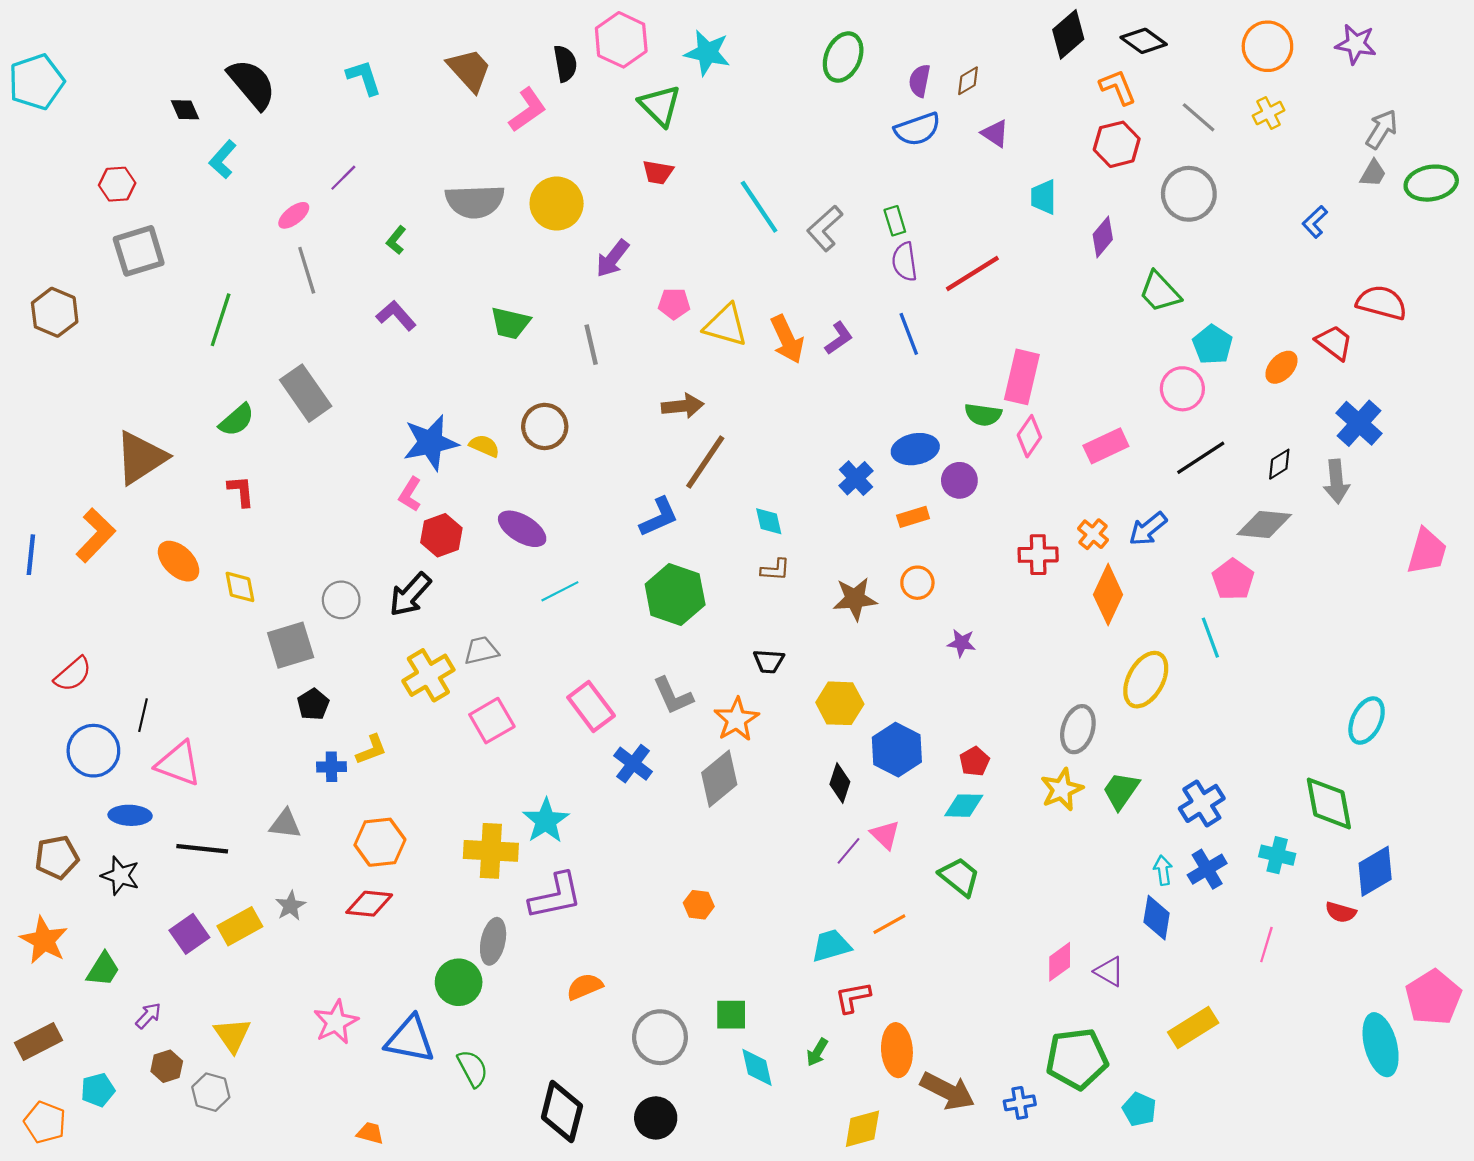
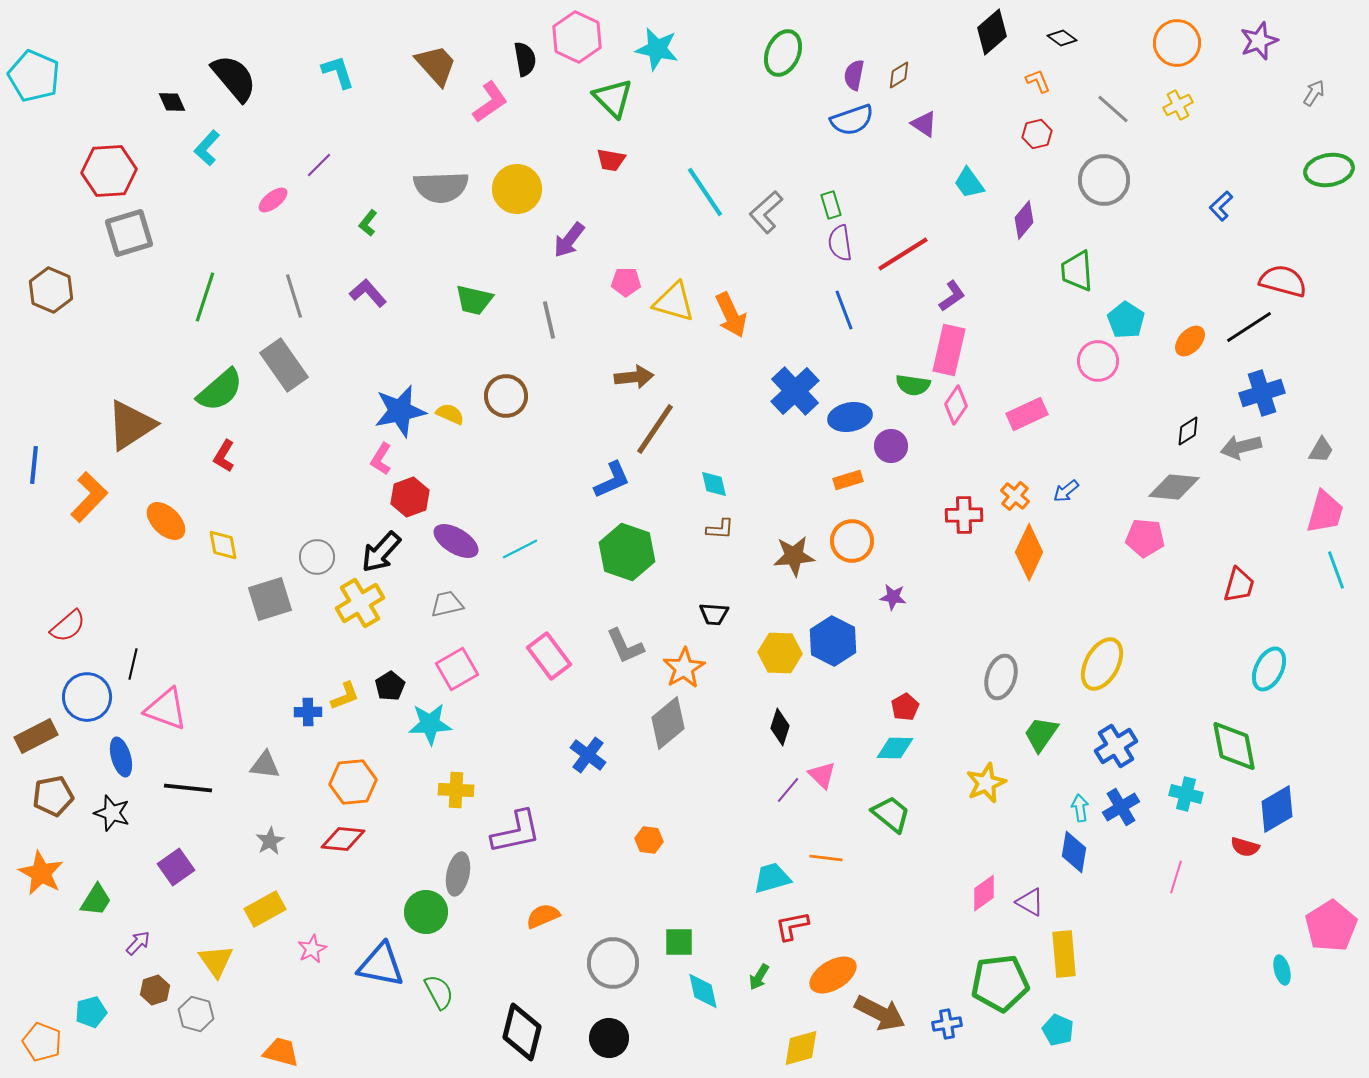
black diamond: (1144, 41) -> (1062, 38), size x0.7
purple star: (1356, 44) -> (1259, 41), turned -30
cyan pentagon: (36, 82) -> (34, 76), turned -30
orange L-shape: (1118, 87) -> (1038, 81), size x0.7
gray arrow: (1382, 129) -> (1314, 93), moved, size x0.7
red hexagon: (1117, 144) -> (1037, 134), size x0.7
gray trapezoid: (1373, 173) -> (1321, 450), moved
red hexagon: (117, 184) -> (109, 171), size x1.6
cyan trapezoid: (1043, 197) -> (969, 183), turned -36
gray line: (307, 270) -> (294, 296), moved
green trapezoid: (1160, 292) -> (1077, 271), turned 39
purple L-shape: (839, 338) -> (952, 296), moved
red trapezoid: (1334, 342) -> (1239, 585), moved, turned 69
green semicircle: (237, 420) -> (220, 390), size x1.4
blue cross: (1359, 423) -> (1262, 393), turned 30
black line: (1201, 458) -> (1249, 327), moved
blue cross: (856, 478) -> (795, 391), moved, size x1.5
gray arrow: (1336, 481) -> (1241, 447), turned 81
red L-shape: (241, 491) -> (224, 456), turned -144
purple ellipse: (522, 529) -> (456, 541), moved
blue arrow: (1148, 529) -> (1066, 491), size x0.7
blue line: (31, 555) -> (34, 465), moved
pink pentagon: (1233, 579) -> (1145, 538), turned -30
orange circle: (917, 583) -> (852, 541), size x1.4
cyan line: (1210, 638) -> (1336, 570), moved
yellow cross: (428, 675) -> (360, 603), moved
yellow ellipse: (1146, 680) -> (1102, 664), moved
black pentagon: (313, 704) -> (390, 686), moved
blue hexagon: (897, 750) -> (833, 641), moved
blue cross: (633, 764) -> (588, 755), moved
yellow star: (1062, 789) -> (986, 783), moved
blue ellipse: (130, 815) -> (121, 757), turned 72
cyan star: (546, 821) -> (430, 724), moved, turned 30
yellow cross: (491, 851) -> (456, 790), size x0.7
orange line: (889, 924) -> (826, 858), turned 36
yellow rectangle: (240, 926) -> (265, 909), moved
pink star: (336, 1022) -> (312, 949), size x0.7
yellow rectangle: (1193, 1027) -> (1064, 954), moved, turned -63
brown rectangle: (39, 1041) -> (36, 736), moved
cyan ellipse: (1381, 1045) -> (1282, 970), size x0.5
orange ellipse: (897, 1050) -> (833, 975), turned 63
orange trapezoid: (370, 1133) -> (281, 1052), moved, size x1.4

